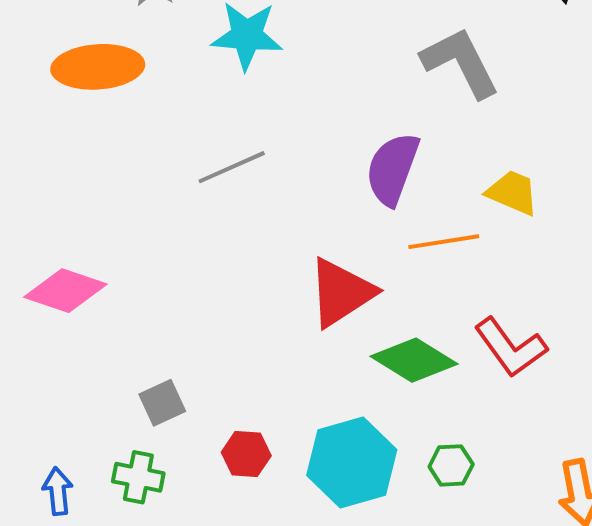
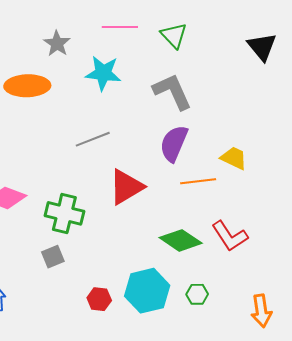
gray L-shape: (460, 62) -> (172, 91), moved
red triangle: (341, 293) -> (126, 187), moved
red hexagon: (246, 454) -> (99, 299), moved
green cross: (138, 477) -> (64, 213), moved, size x1.5

